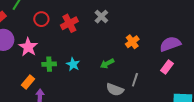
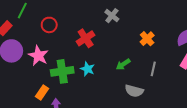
red cross: (69, 23) -> (86, 38), moved
green cross: (49, 64) -> (62, 71), size x1.5
gray line: (135, 80) -> (153, 69), moved

